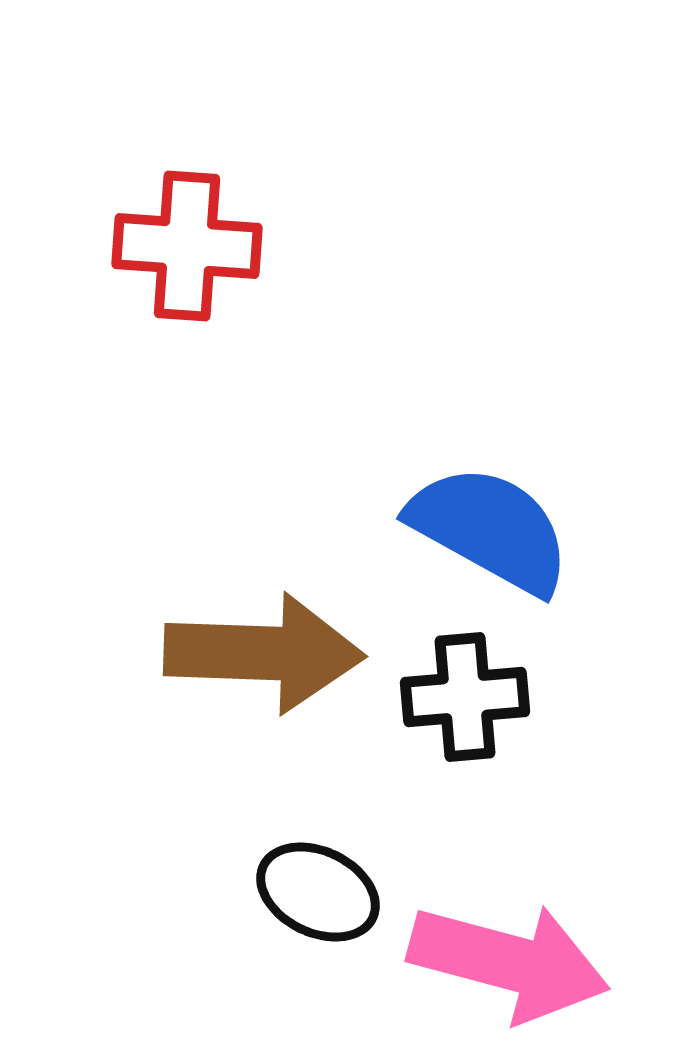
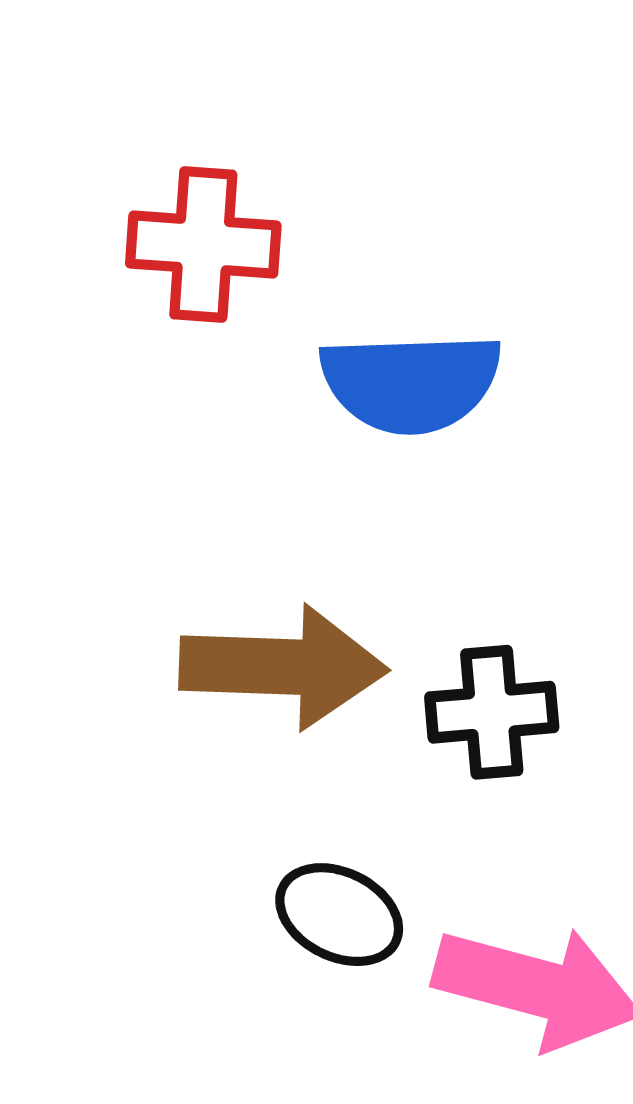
blue semicircle: (490, 529) -> (411, 382), moved, turned 149

